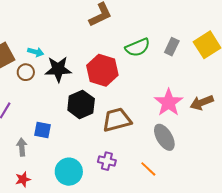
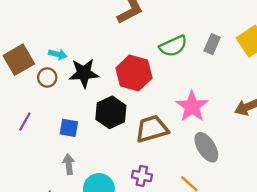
pink star: (169, 103) -> (192, 106), moved
blue square: (43, 130) -> (69, 128), moved
gray arrow: (22, 147) -> (69, 164), moved

